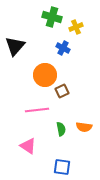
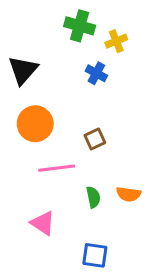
orange circle: (45, 75) -> (35, 124), moved

